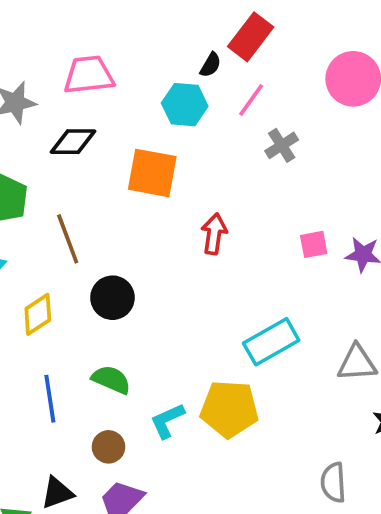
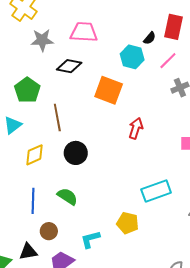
red rectangle: (251, 37) -> (173, 27), turned -35
yellow pentagon: (229, 409) -> (128, 223), size x0.7
cyan L-shape: (167, 421) -> (90, 239), moved
brown circle: (109, 447) -> (49, 231), moved

